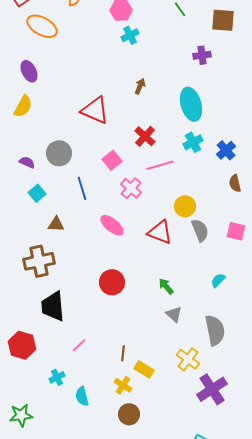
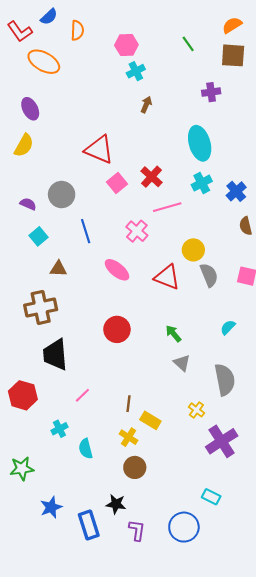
brown arrow: (140, 86) -> (146, 105), moved
pink square: (112, 160) -> (117, 183), moved
yellow cross: (188, 359) -> (196, 410), size x0.7

